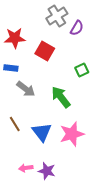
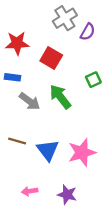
green arrow: (61, 97) -> (60, 97), moved
brown line: (15, 124) -> (17, 141), turned -42
purple star: (47, 171) -> (67, 195), moved

